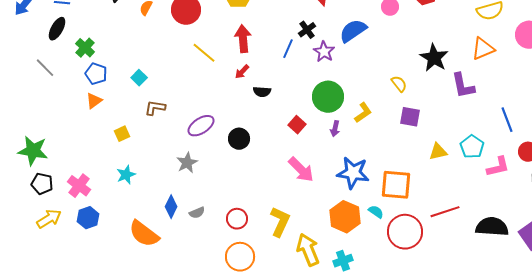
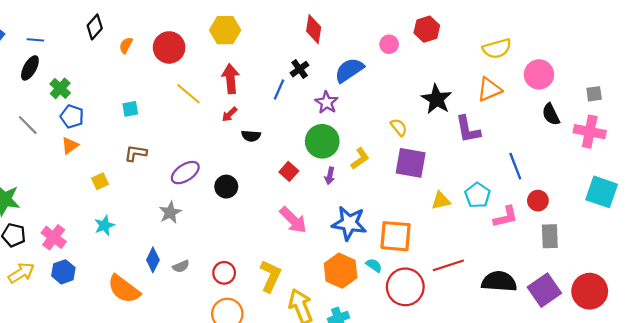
purple star: (324, 52) -> (327, 102), moved
gray line: (45, 68) -> (28, 125), moved
cyan square: (139, 78) -> (130, 109), moved, turned 35
purple square: (410, 117) -> (411, 163), size x1.4

